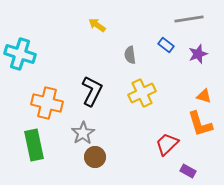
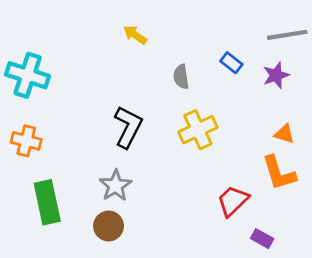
gray line: (189, 19) -> (287, 35), moved
orange cross: (47, 103) -> (26, 141), moved, size x0.7
brown circle: (95, 157) -> (109, 226), moved

